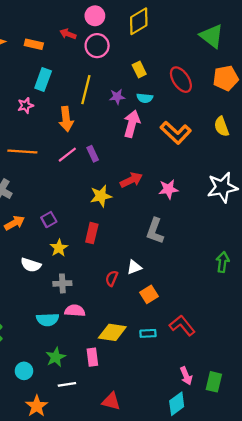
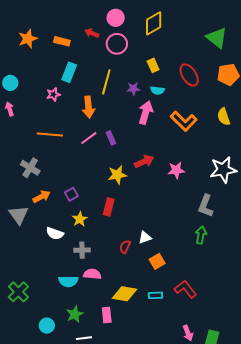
gray L-shape: (155, 231) -> (206, 206), moved
green arrow: (223, 262) -> (201, 235), moved

